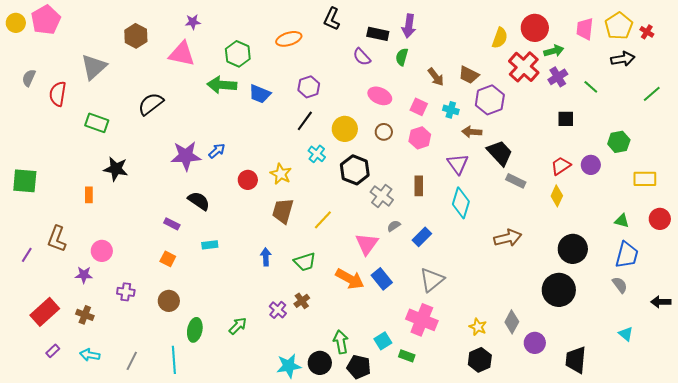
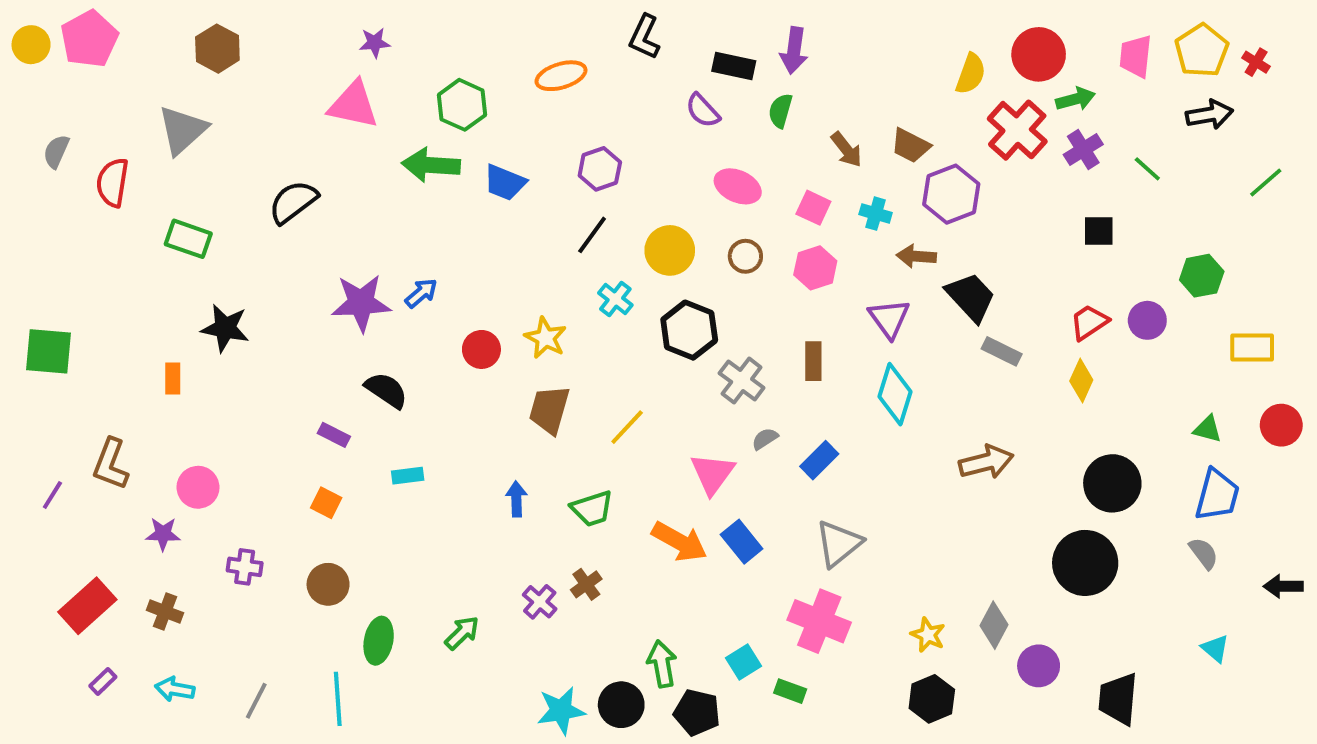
brown hexagon: (136, 36) -> (217, 49), moved

